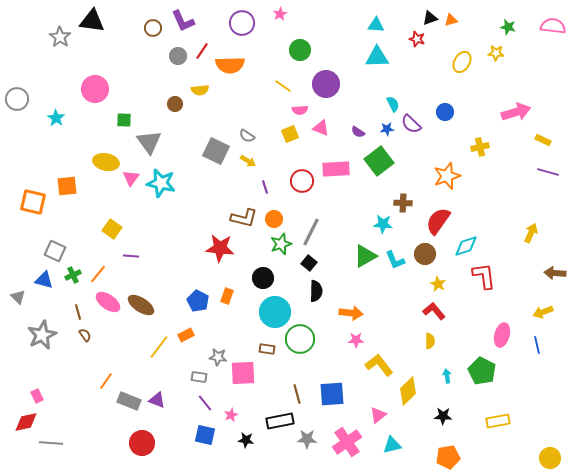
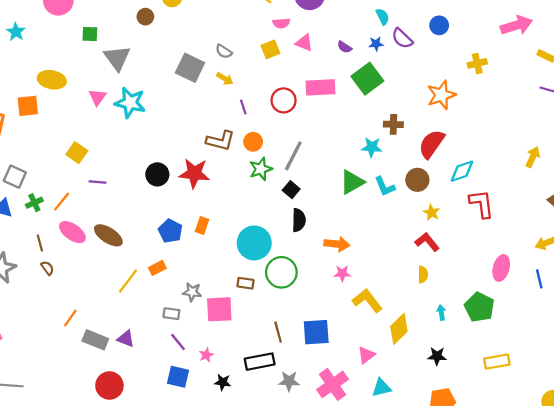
yellow ellipse: (106, 162) -> (52, 80), moved
black circle: (263, 278) -> (157, 174), moved

